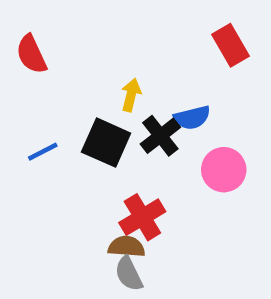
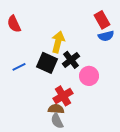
yellow arrow: (131, 95) -> (58, 42), size x1.5
blue semicircle: (192, 118) -> (106, 36), moved
pink circle: (224, 170) -> (89, 76), moved

